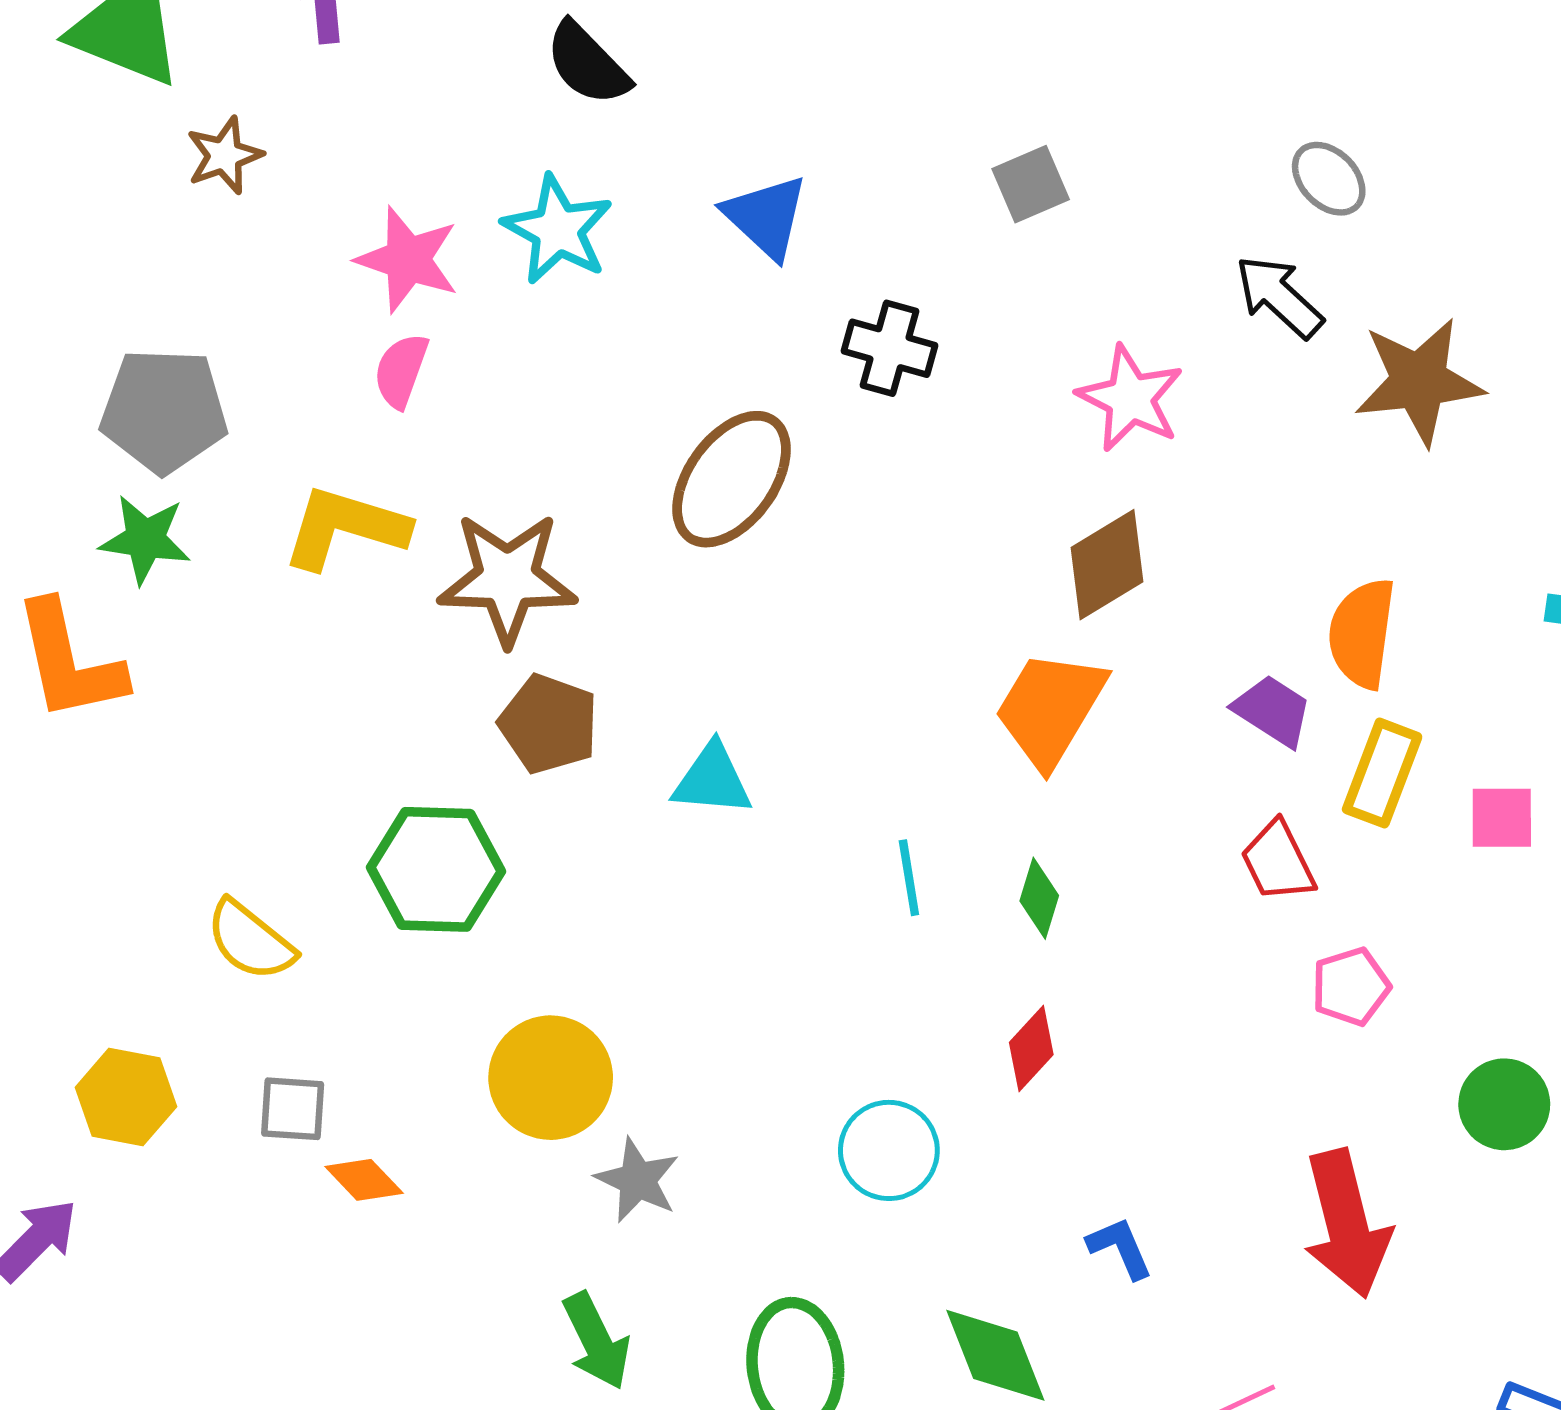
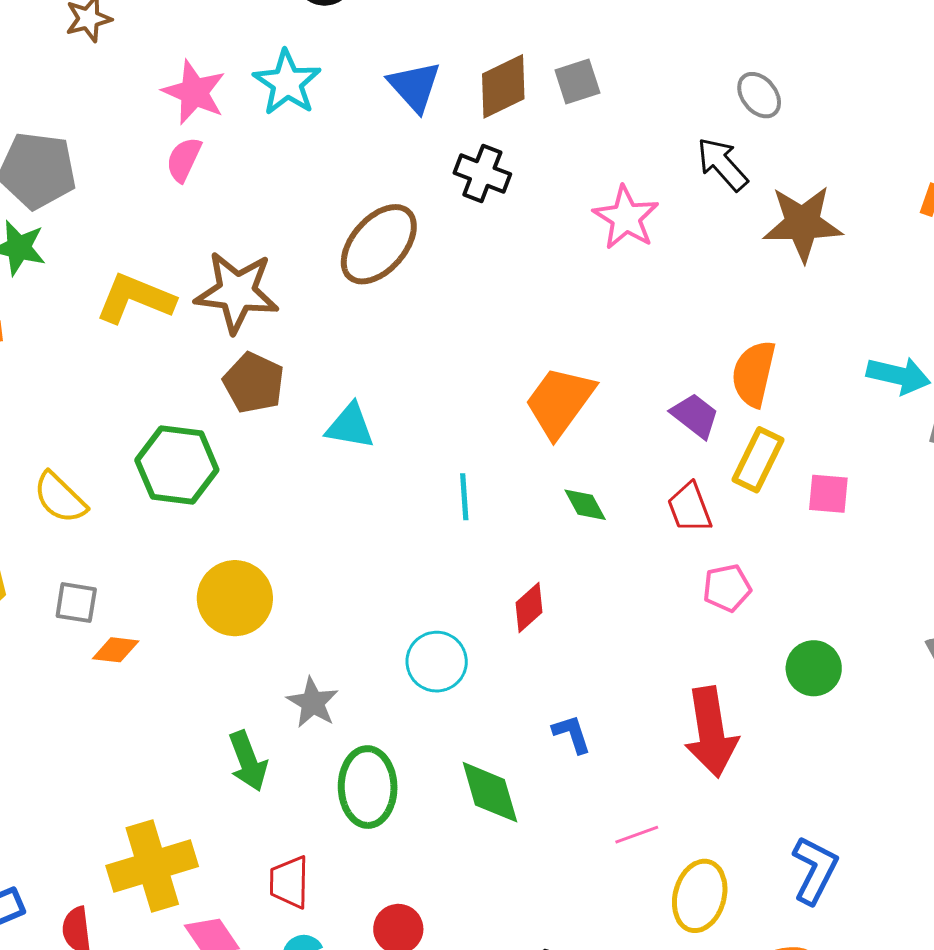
yellow L-shape: (345, 528) -> (135, 299), moved
brown diamond: (1107, 565) -> (503, 86), moved
green diamond: (1039, 898) -> (585, 505), moved, turned -51
orange diamond: (364, 1180) -> (116, 650), turned -45
gray star: (637, 1180) -> (313, 703), moved

